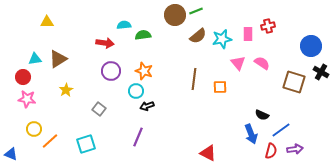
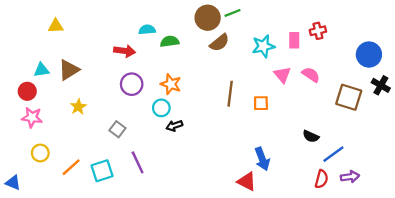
brown semicircle: (198, 36) -> (219, 43), moved
blue arrow: (251, 134) -> (262, 159), moved
purple line: (138, 137) -> (138, 162), moved, turned -48
orange line: (50, 141) -> (71, 167), moved

